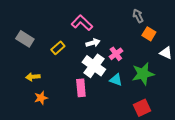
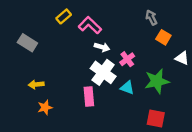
white arrow: (93, 43) -> (102, 47), turned 32
yellow rectangle: (58, 48) -> (64, 16), moved
red square: (142, 108) -> (156, 118), turned 36

